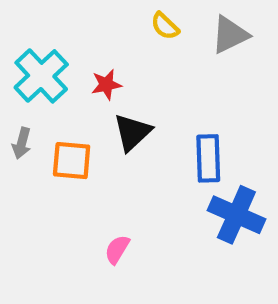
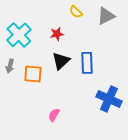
red star: (106, 85) -> (57, 34), moved
blue rectangle: (208, 158) -> (87, 63), moved

